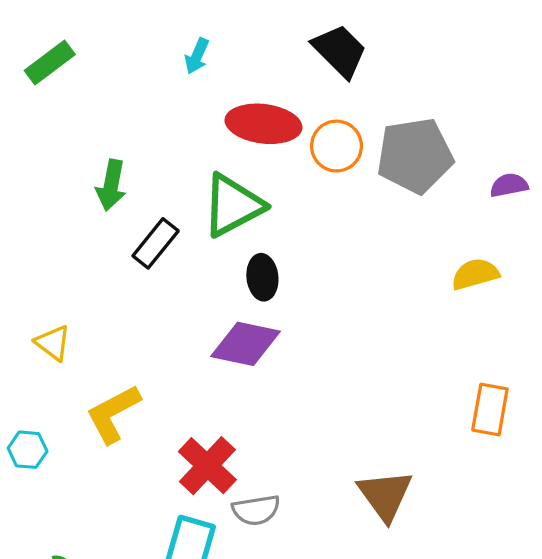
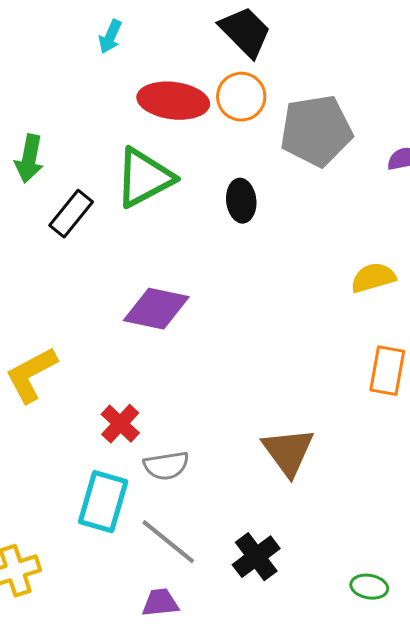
orange circle: (337, 146) -> (241, 97), moved
yellow semicircle: (475, 274) -> (373, 278), moved
black ellipse: (262, 277) -> (241, 201), moved
red cross: (207, 466) -> (120, 424), size x0.7

